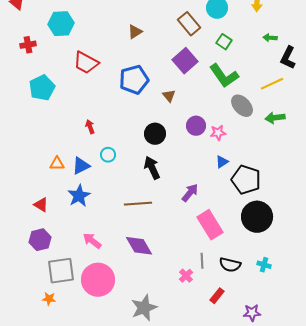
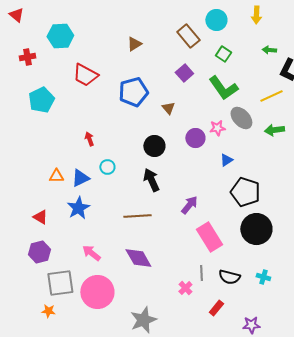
purple square: (185, 61) -> (184, 73), size x0.7
pink star: (218, 133) -> (217, 128), moved
blue triangle: (222, 162) -> (226, 160), moved

